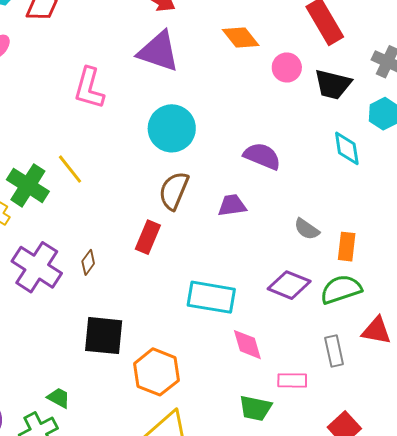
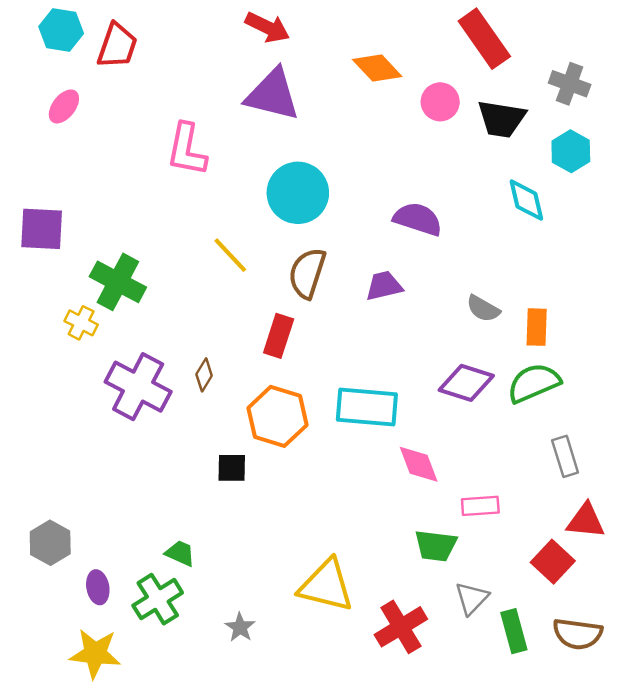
yellow line: (70, 169) -> (230, 255), moved
red triangle: (376, 331) -> (586, 521), moved
black square: (104, 336) -> (232, 468), size x0.6
gray rectangle: (334, 351) -> (565, 456), moved
orange hexagon: (156, 372) -> (277, 416), moved

